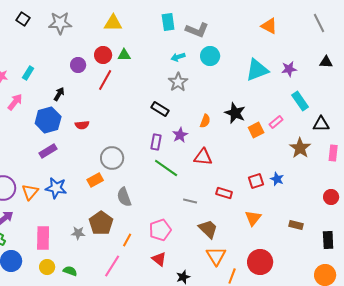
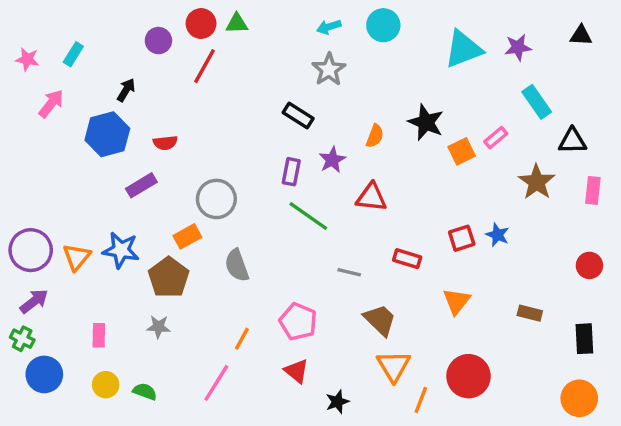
purple rectangle: (48, 151) -> (141, 185), moved
brown pentagon: (101, 223) -> (169, 277), moved
pink pentagon: (160, 230) -> (298, 322), turned -30
pink rectangle: (43, 238) -> (99, 335), size x0.6

